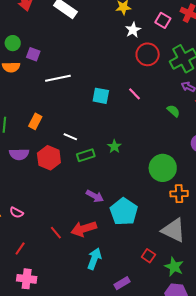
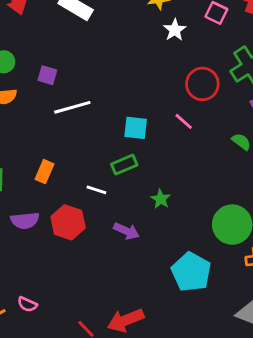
purple square: (33, 54) -> (47, 75), moved
red circle: (148, 54) -> (202, 84), moved
green rectangle: (86, 155) -> (124, 165), moved
purple arrow: (95, 196) -> (126, 231), moved
cyan pentagon: (124, 212) -> (191, 272), moved

